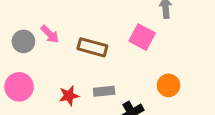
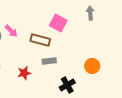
pink square: (142, 37) -> (58, 23), moved
gray rectangle: (104, 91) -> (49, 61), moved

